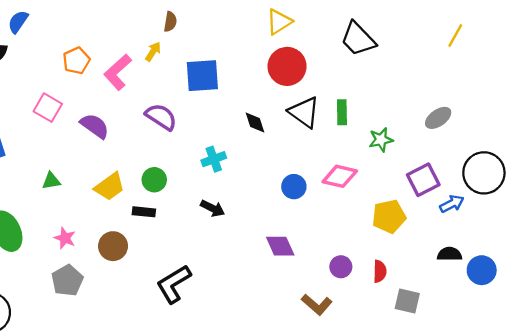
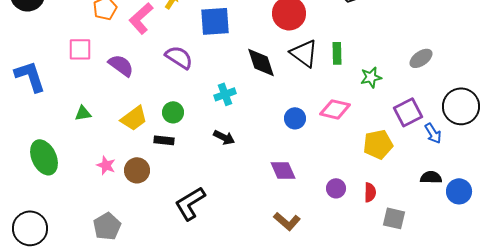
pink square: (48, 108) -> (80, 49), turned -30
black diamond: (255, 122) -> (261, 62), size x1.6
blue arrow: (452, 204) -> (433, 133), turned 85
pink star: (65, 238) -> (106, 165), moved
gray pentagon: (67, 280) -> (107, 226), moved
brown L-shape: (317, 305) -> (287, 221), moved

